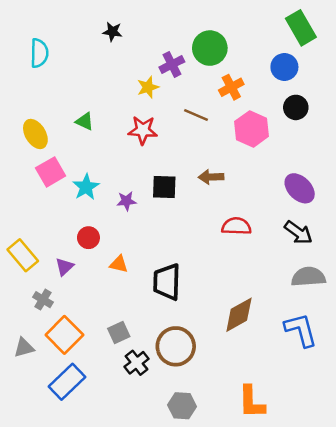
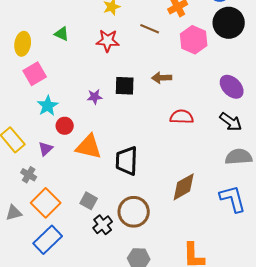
black circle: (296, 107) -> (229, 23), size x1.6
yellow ellipse: (35, 134) -> (23, 44), turned 40
cyan star: (86, 187) -> (48, 106), moved
orange triangle: (119, 264) -> (89, 147), size x1.8
gray square: (119, 332) -> (89, 201), turned -36

